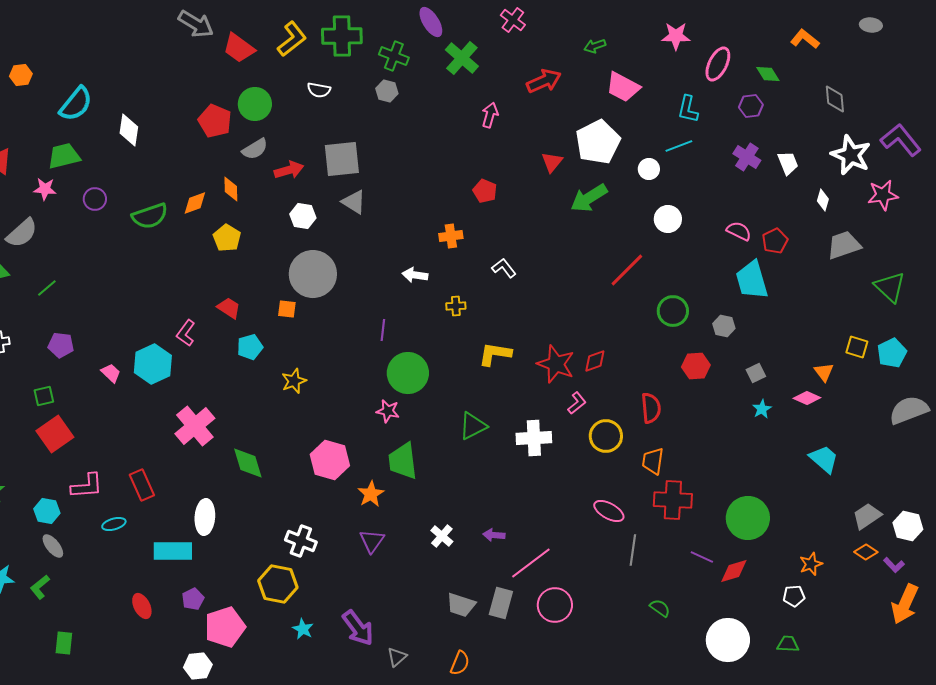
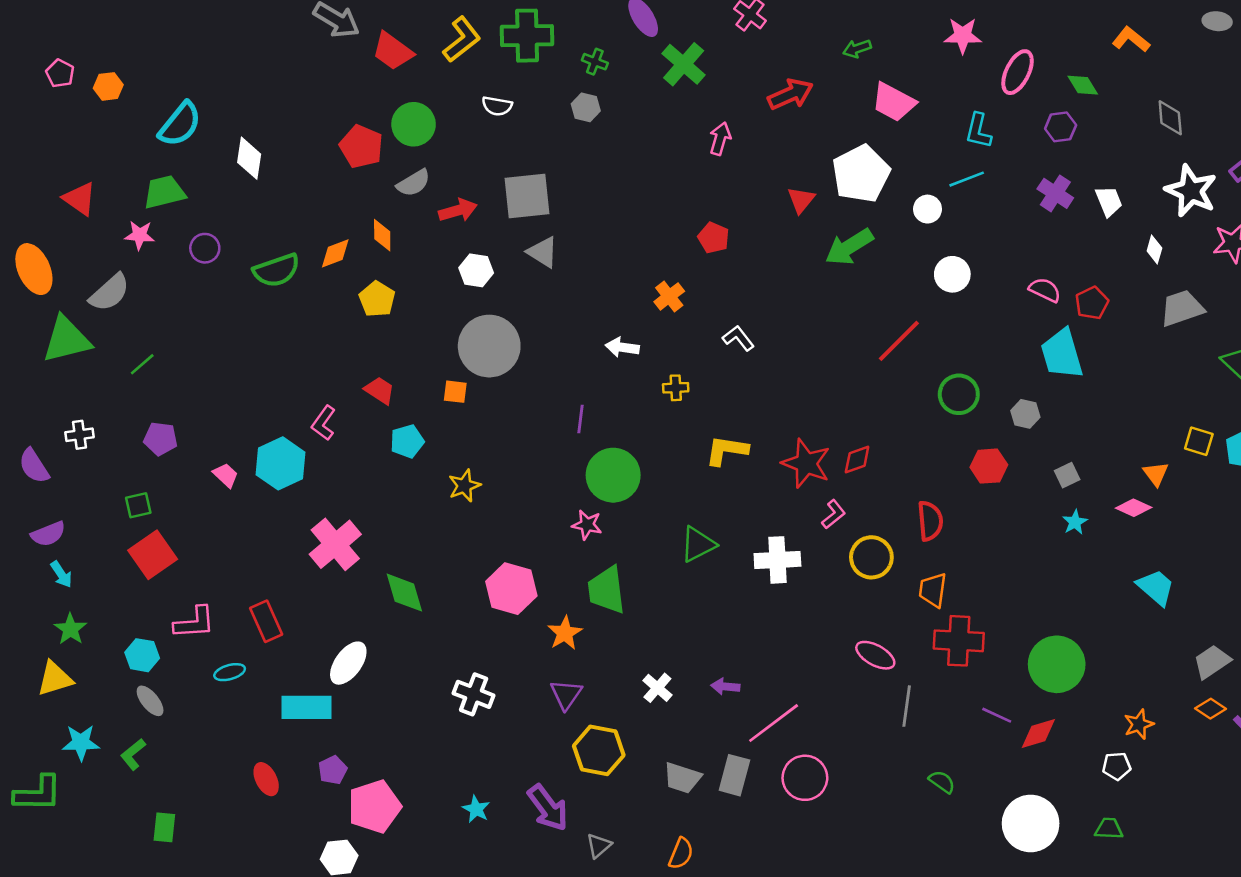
green cross: (394, 56) -> (595, 62), size x0.7
orange cross: (451, 236) -> (669, 296), turned -30
white ellipse: (205, 517) -> (348, 663), turned 32
yellow hexagon: (278, 584) -> (599, 750), moved

